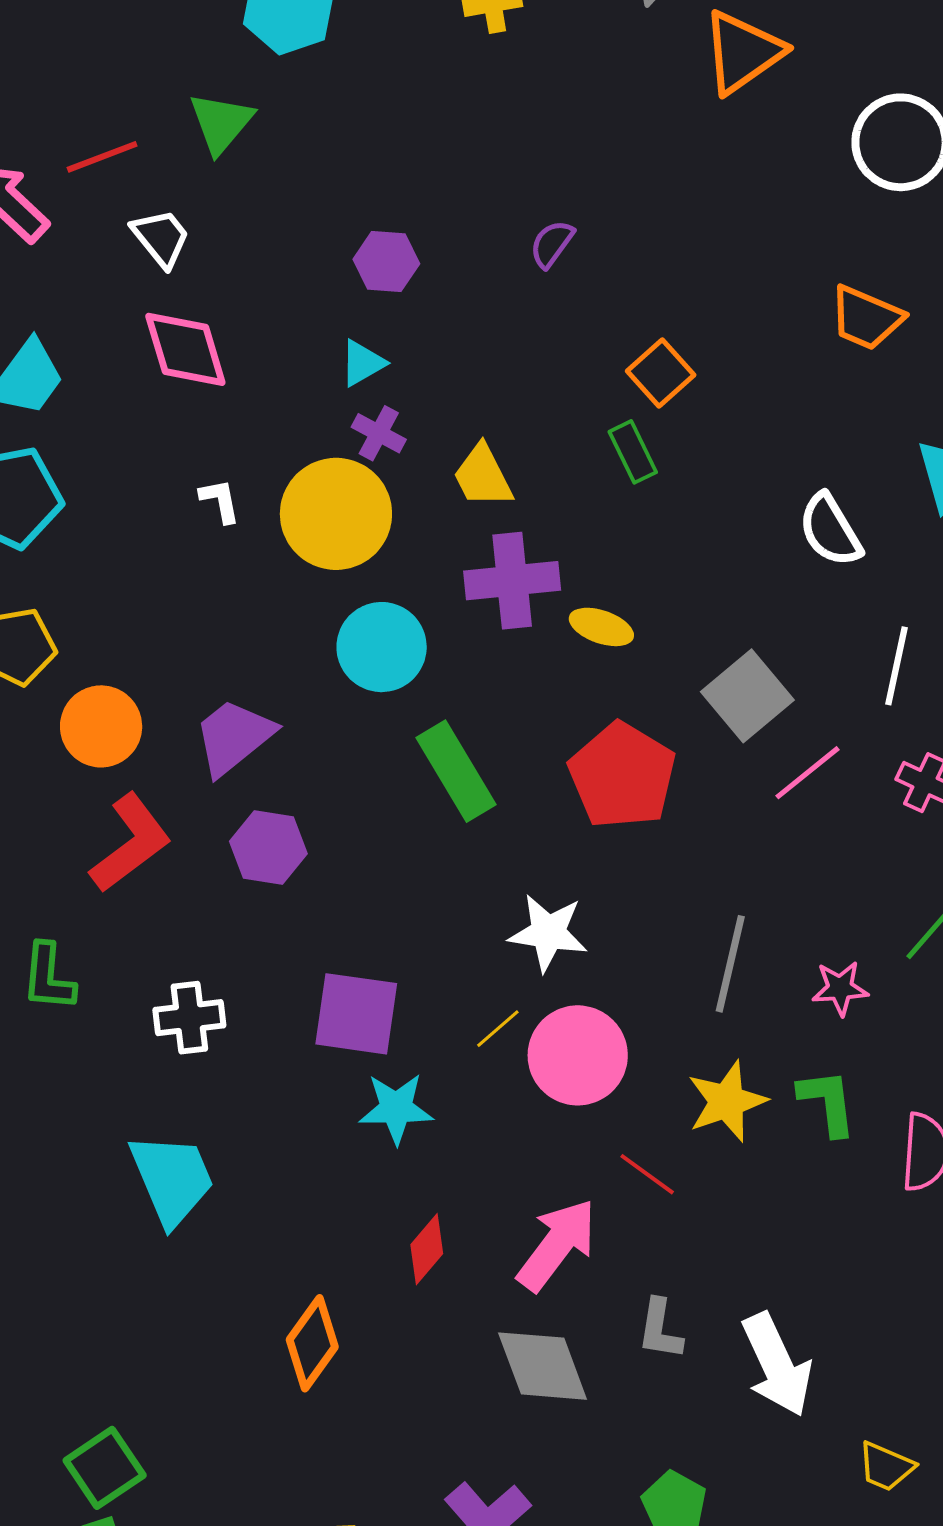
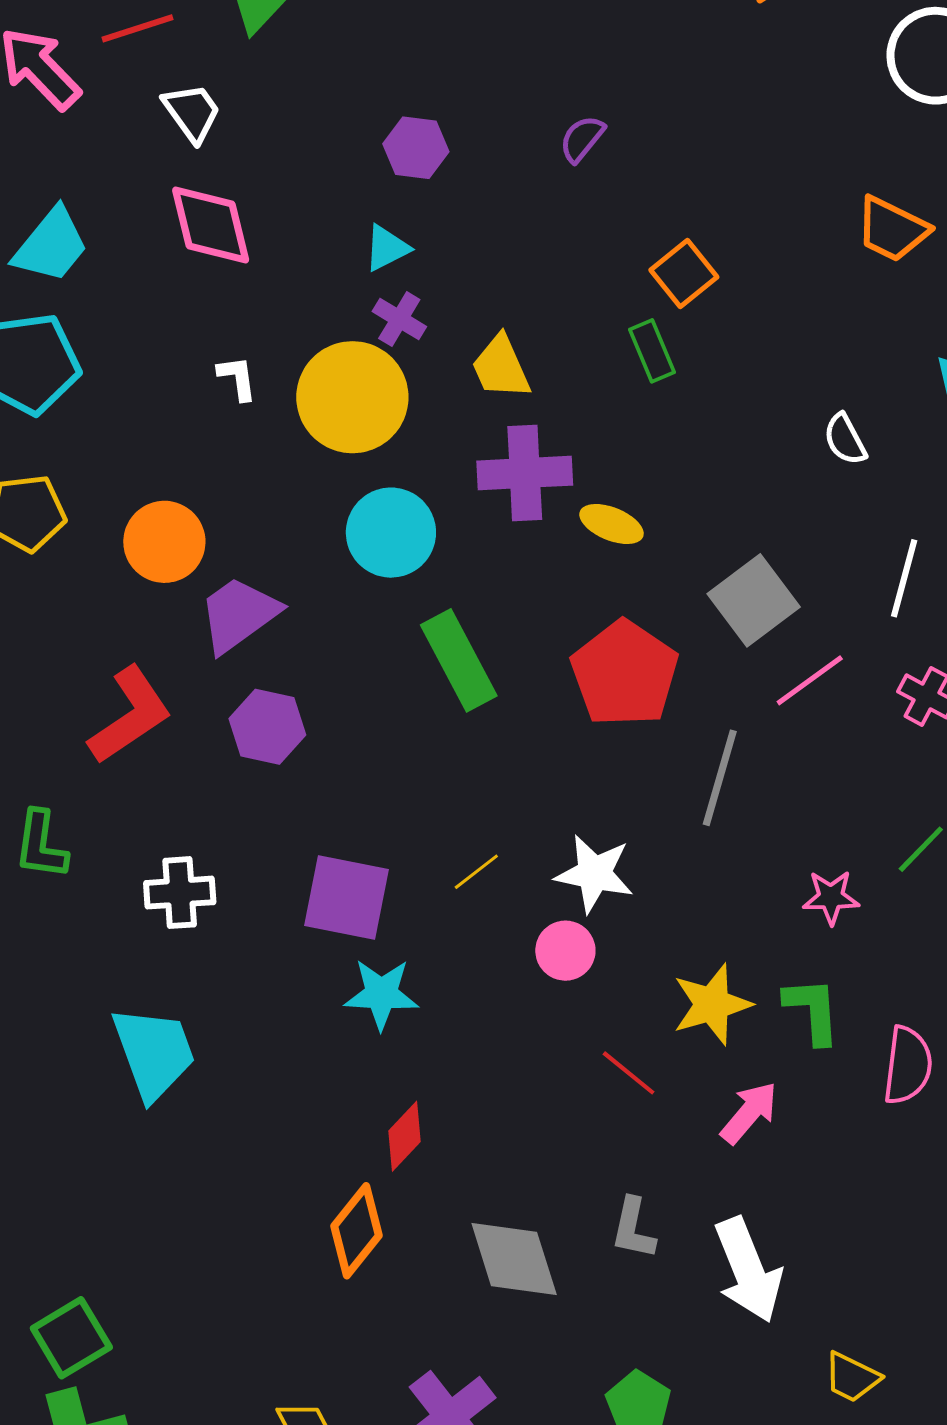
white semicircle: (830, 530) -> (845, 439), size x0.7
orange circle: (101, 726) -> (164, 542), moved
white star: (548, 933) -> (594, 874), moved
gray line: (730, 964) -> (720, 778), moved
yellow line: (498, 1029) -> (476, 872), moved
pink circle: (578, 1055) -> (565, 951), size x0.6
pink arrow: (557, 1245) -> (749, 1113), moved, size x0.7
orange diamond: (312, 1343) -> (357, 1231), moved

